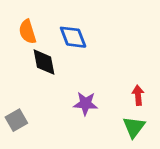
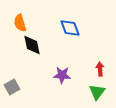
blue diamond: (73, 37) -> (70, 28), moved

